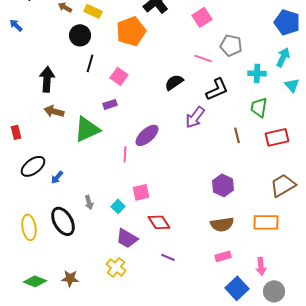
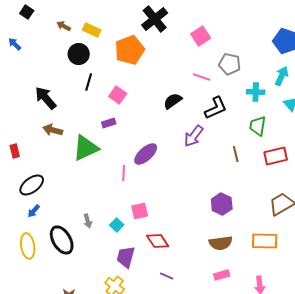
black arrow: (47, 79) -> (46, 98), turned -45
blue arrow: (57, 177) -> (34, 211), moved
purple trapezoid: (127, 238) -> (126, 257), turned 75

